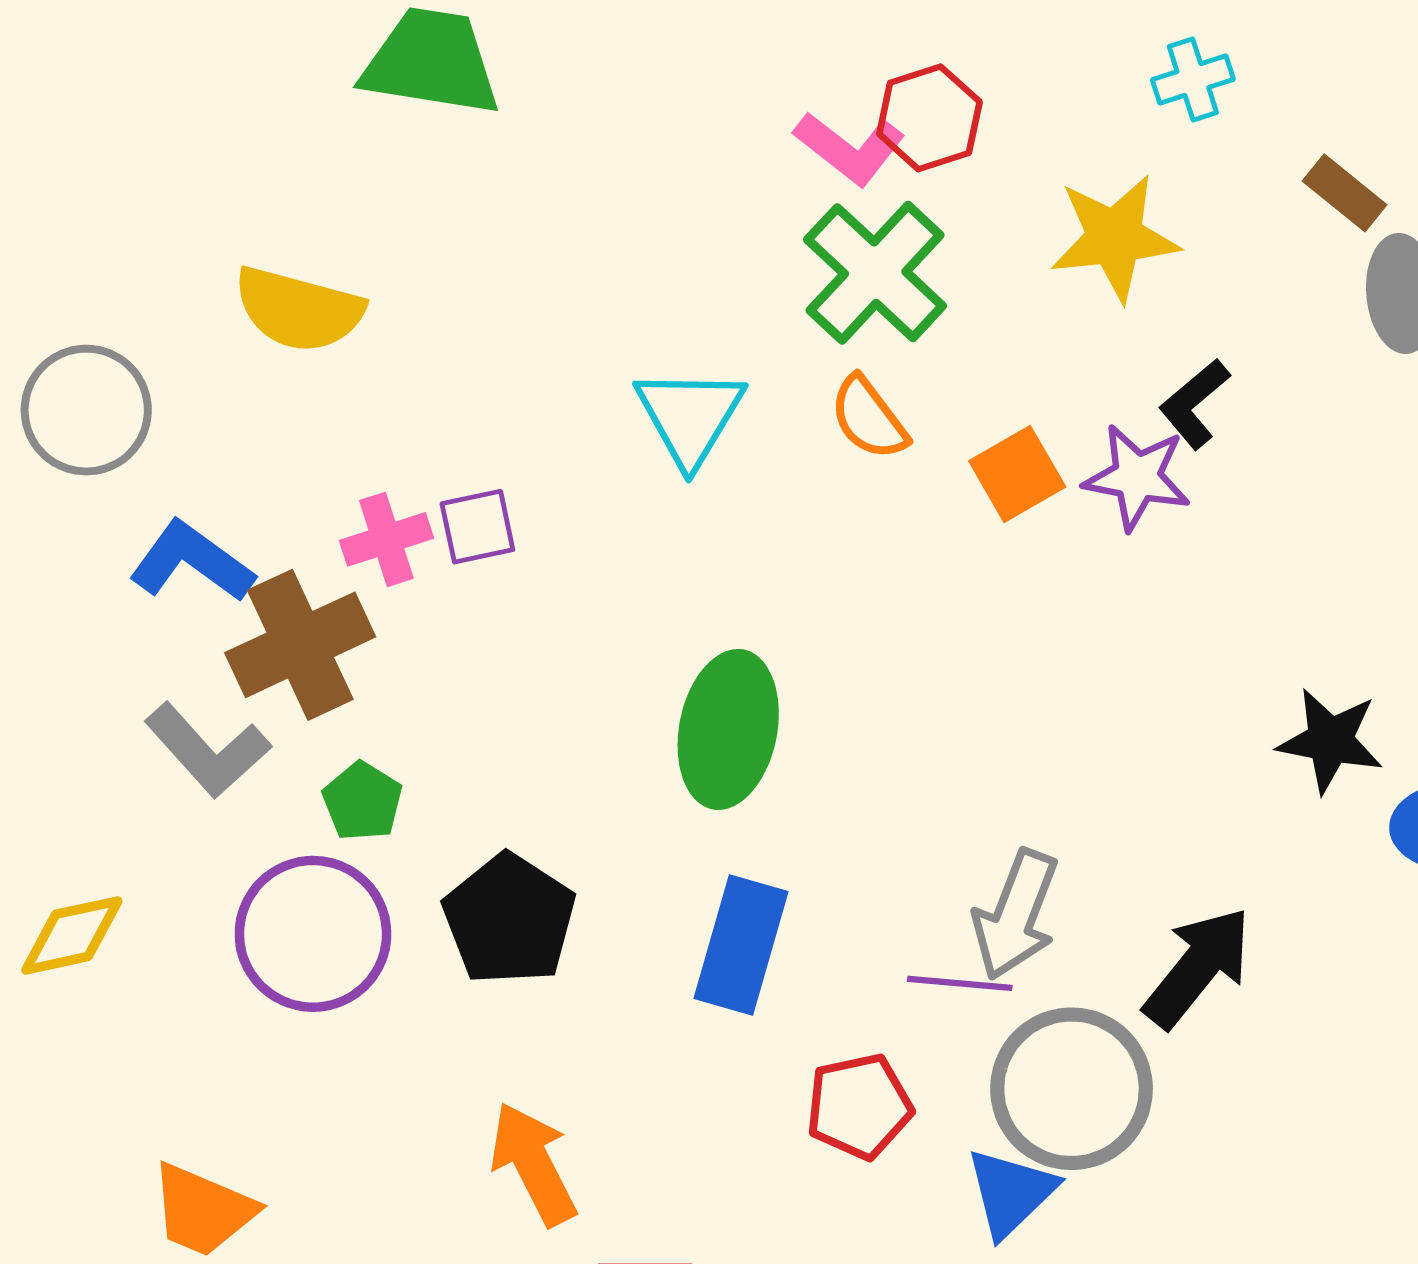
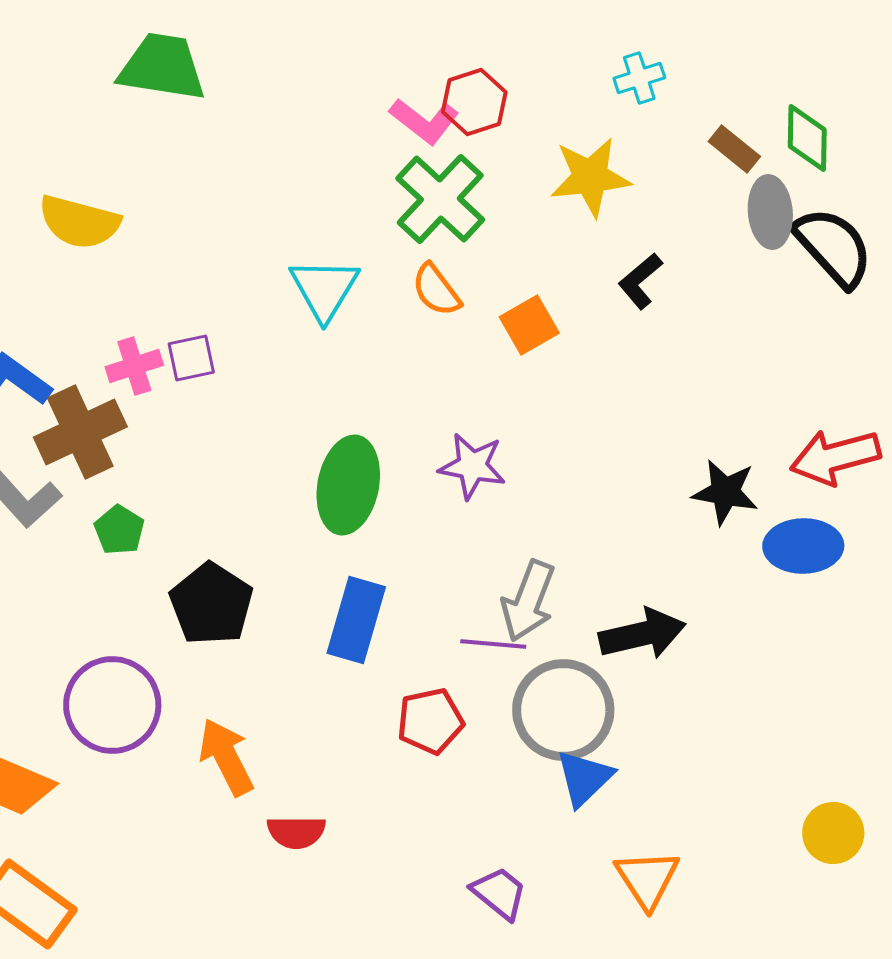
purple star: (1137, 477) -> (472, 466), moved
purple circle: (313, 934) -> (112, 705), moved
black arrow: (1198, 967) -> (642, 634), turned 38
blue triangle: (1011, 1193) -> (584, 778), moved

